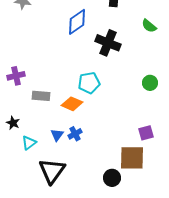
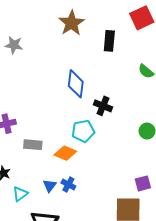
blue diamond: (77, 22) -> (76, 84), moved, turned -48
black cross: (108, 43) -> (103, 106), moved, size x0.7
blue cross: (75, 134) -> (68, 184), turned -32

